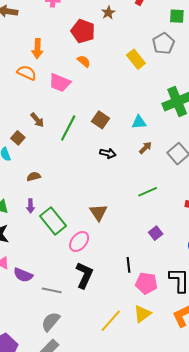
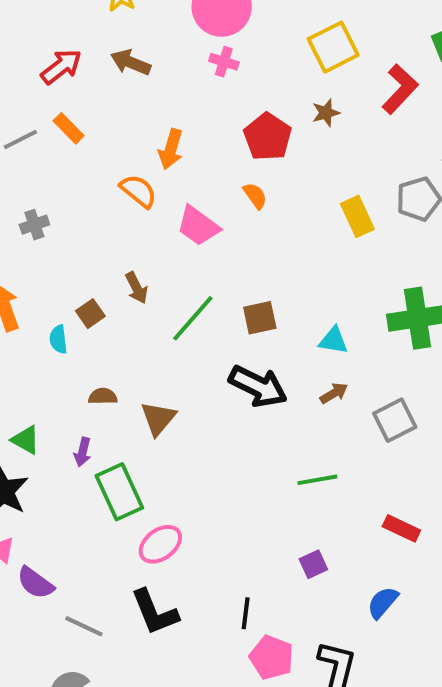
brown square: (101, 120) -> (260, 318), turned 30
black arrow: (108, 153) -> (258, 386), size x1.8
brown triangle: (98, 213) -> (158, 418), moved
black L-shape: (84, 275) -> (155, 612), turned 120

